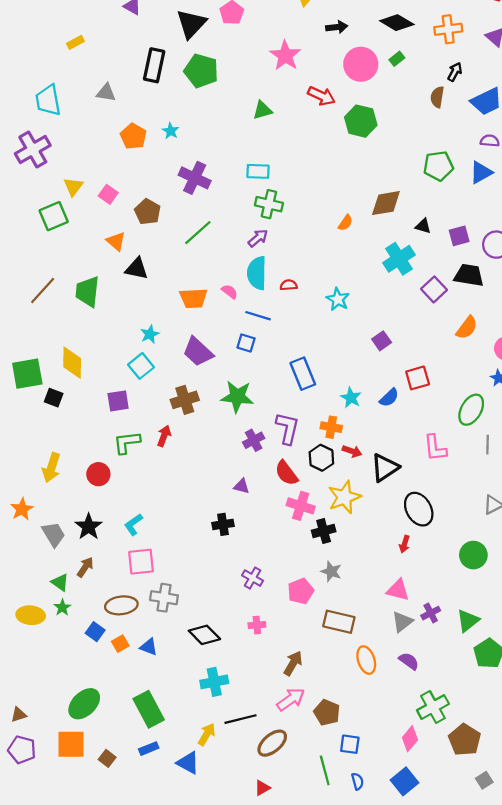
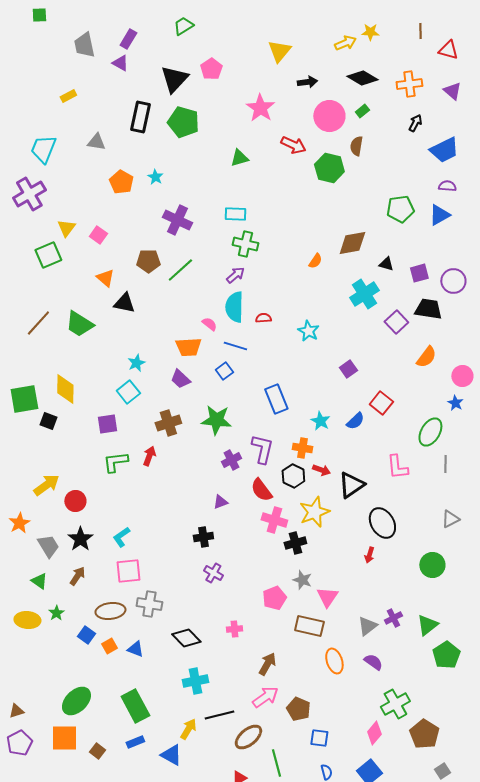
brown semicircle: (437, 97) -> (356, 146), moved
cyan trapezoid: (48, 100) -> (43, 149), turned 32
brown pentagon: (148, 212) -> (148, 261), moved, turned -30
green trapezoid: (87, 292) -> (79, 324), turned -64
orange trapezoid: (193, 298) -> (188, 347), moved
blue square: (246, 343) -> (224, 371), turned 36
purple trapezoid: (198, 352) -> (180, 379), size x0.7
red square: (418, 378) -> (381, 403), turned -35
yellow arrow: (51, 468) -> (46, 485), turned -144
red circle: (98, 474) -> (75, 501), moved
purple triangle: (242, 486) -> (220, 502), turned -35
purple cross: (253, 578) -> (213, 573), moved
green triangle: (60, 582) -> (39, 581), moved
pink triangle: (398, 590) -> (327, 597), moved, turned 50
purple pentagon: (22, 750) -> (19, 743), turned 30
green line: (325, 770) -> (276, 763), moved

